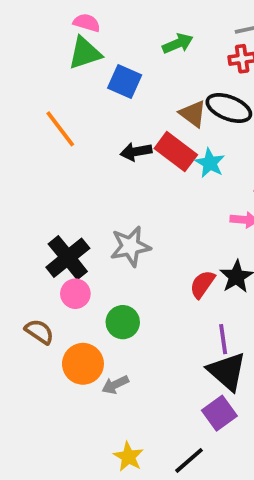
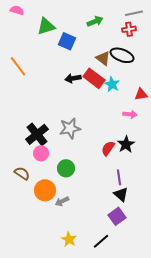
pink semicircle: (87, 23) -> (17, 10), moved
orange line: (60, 129) -> (18, 66), moved
black triangle: (227, 371) -> (121, 194), size x0.7

